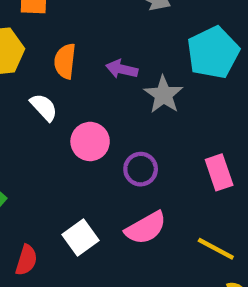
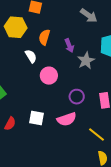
purple arrow: (122, 69) -> (69, 46), turned -136
purple circle: (141, 169) -> (77, 97), moved
white square: (80, 238) -> (36, 118), turned 35

